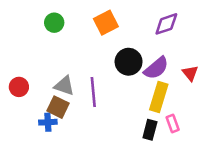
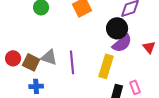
black circle: (129, 62) -> (117, 28), moved
yellow rectangle: (159, 97) -> (106, 66), moved
brown square: (58, 107) -> (31, 62), moved

